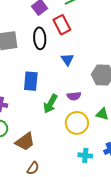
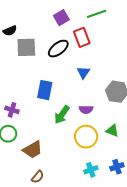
black ellipse: (40, 38) -> (58, 49), turned 50
cyan cross: (85, 155) -> (91, 170), turned -32

